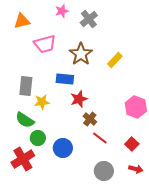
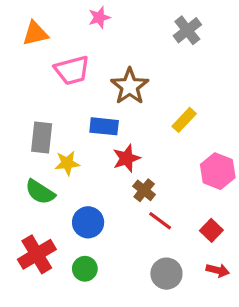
gray cross: (89, 19) -> (187, 30), moved
yellow rectangle: (115, 60) -> (184, 120), moved
green circle: (38, 138) -> (85, 269), moved
blue circle: (63, 148) -> (88, 222), moved

